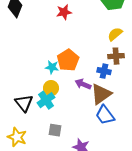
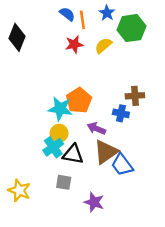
yellow semicircle: (115, 34) -> (103, 46), moved
cyan star: (52, 67) -> (60, 109), size x1.5
brown triangle: (101, 94) -> (106, 152), moved
black triangle: (24, 103) -> (73, 154), moved, turned -42

